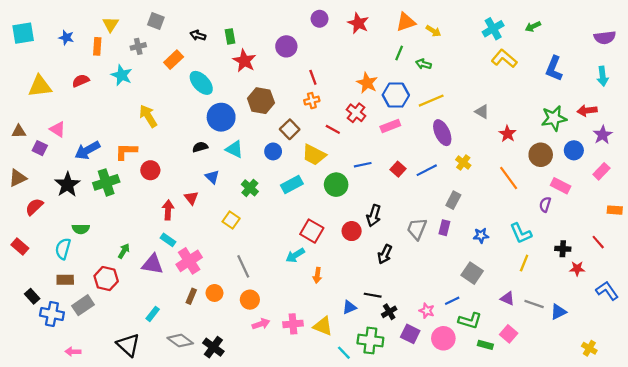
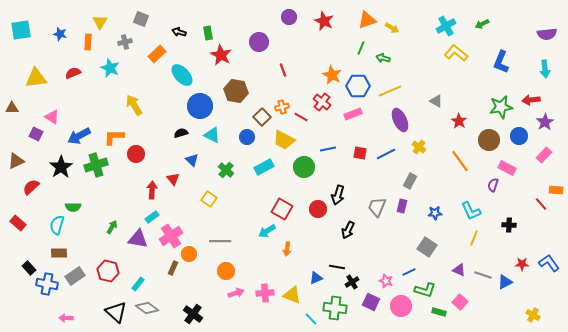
orange cross: (312, 101) -> (282, 107), moved
brown triangle: (19, 132) -> (12, 108), moved
red square: (398, 169) -> (360, 153), turned -32
cyan rectangle: (168, 240) -> (152, 217), turned -72
red line: (598, 242) -> (541, 204), moved
gray line: (243, 266) -> (220, 241), turned -65
red star: (577, 269) -> (522, 264), moved
red hexagon: (106, 279) -> (108, 271), moved
orange circle: (214, 293) -> (189, 254), moved
gray diamond: (180, 341) -> (147, 308), moved

